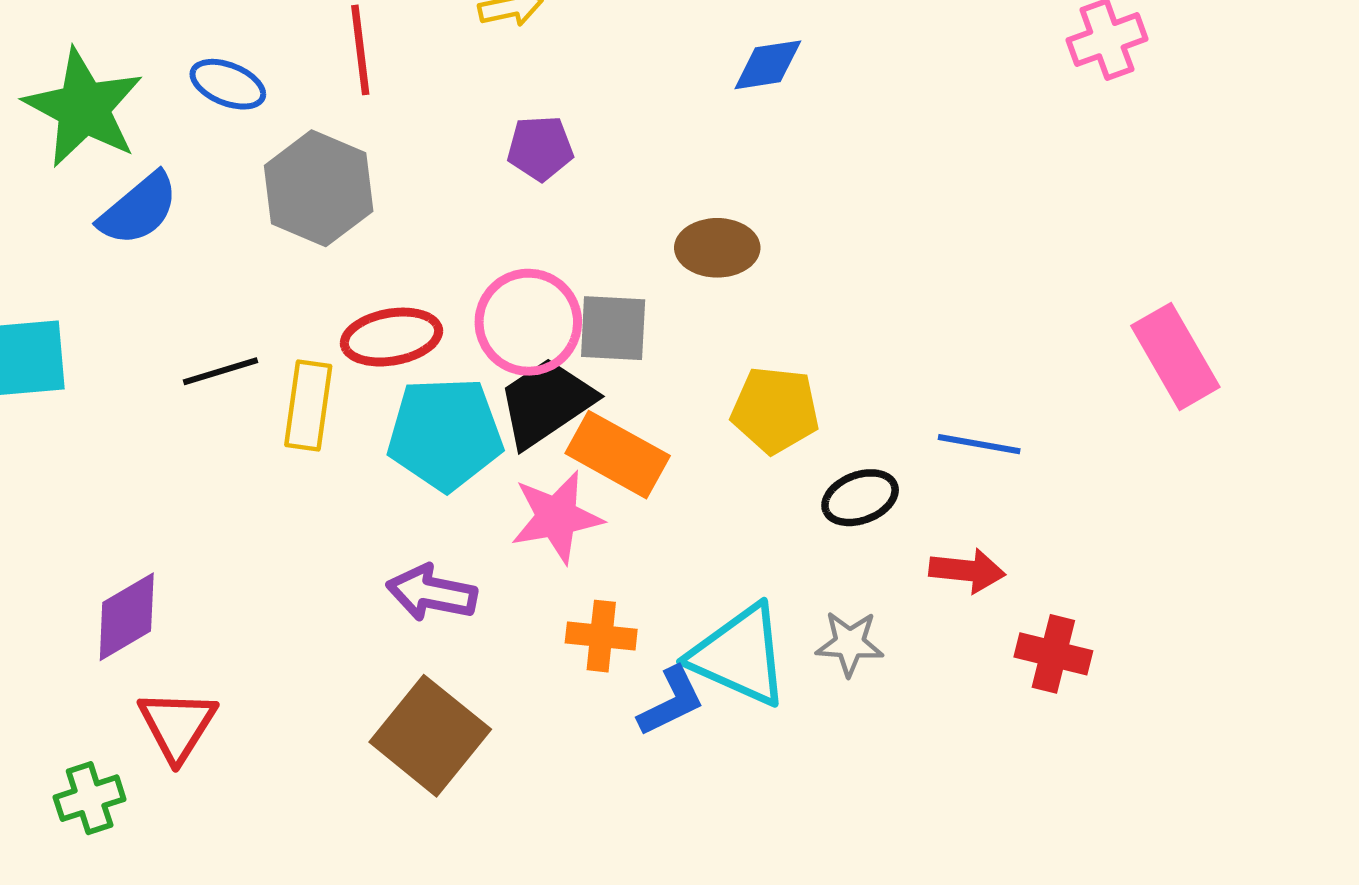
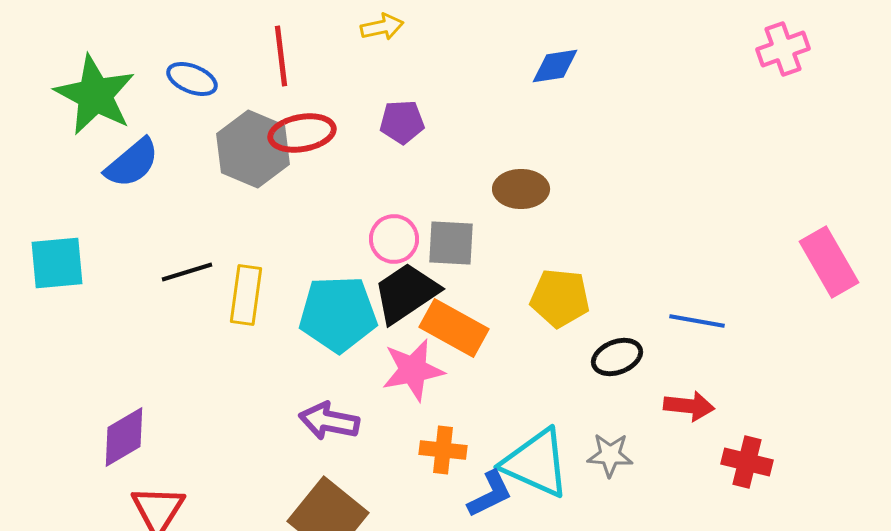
pink circle: (528, 322) -> (394, 239), size x0.7
red ellipse: (391, 337) -> (302, 133), moved

